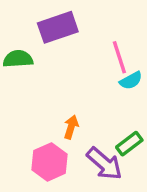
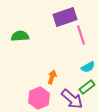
purple rectangle: (58, 27) -> (65, 17), moved
cyan semicircle: (131, 80) -> (88, 67), moved

